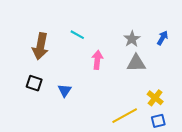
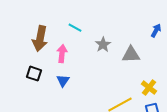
gray star: (132, 39) -> (103, 45), moved
pink arrow: (97, 60) -> (62, 54), moved

